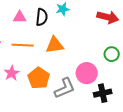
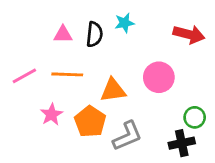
orange triangle: (55, 45) -> (113, 90), moved
green circle: (112, 54) -> (195, 117), moved
pink circle: (87, 73) -> (159, 77), moved

